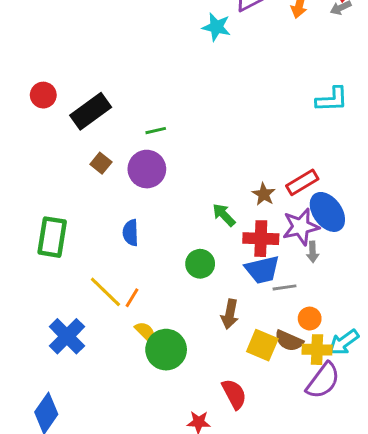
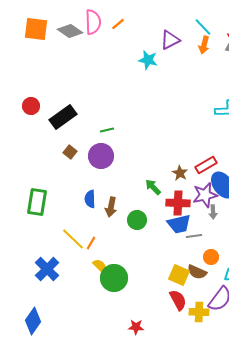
brown arrow: (230, 314) -> (111, 207), moved
yellow cross: (317, 350) -> (199, 312), moved
red semicircle: (234, 394) -> (178, 300), moved

